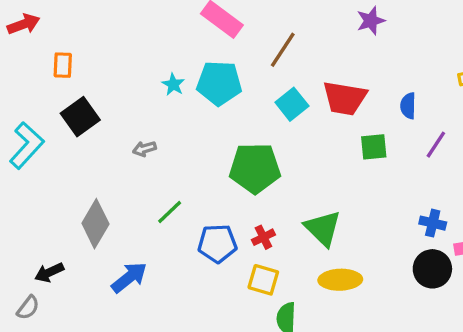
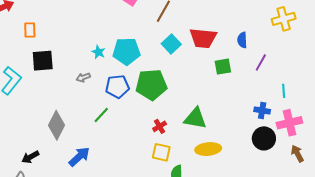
cyan pentagon: (219, 83) -> (126, 51), moved
cyan star: (173, 84) -> (98, 52), moved
black square: (80, 117) -> (43, 61), turned 35
green triangle: (323, 228) -> (195, 118), turned -30
blue pentagon: (217, 243) -> (117, 87), moved

